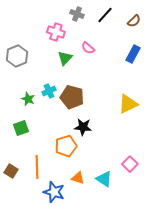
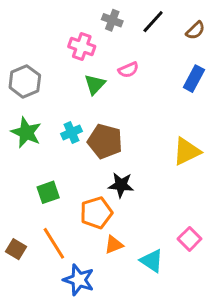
pink semicircle: (88, 48) -> (128, 70), turned -64
green star: (28, 99) -> (26, 133), moved, size x1.5
green square: (21, 128) -> (48, 192), moved
orange line: (37, 167) -> (54, 243), turned -30
orange triangle: (78, 178) -> (114, 245), moved, turned -40

